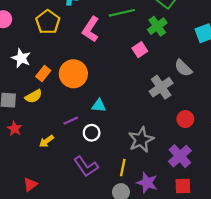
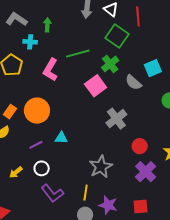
pink square: (140, 50) -> (96, 86), size x1.5
gray semicircle: (183, 68) -> (133, 82), moved
purple line: (71, 121) -> (36, 145), moved
white circle: (92, 133) -> (42, 168), moved
purple cross: (180, 156) -> (146, 172), moved

